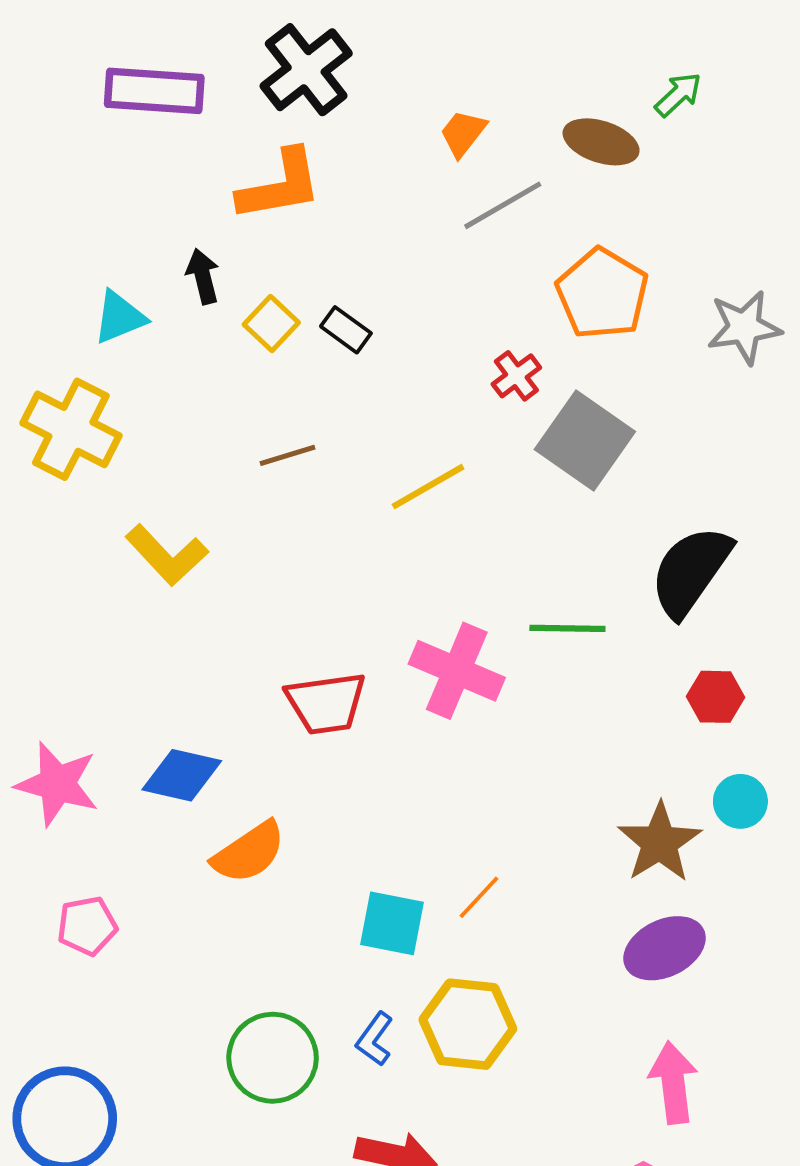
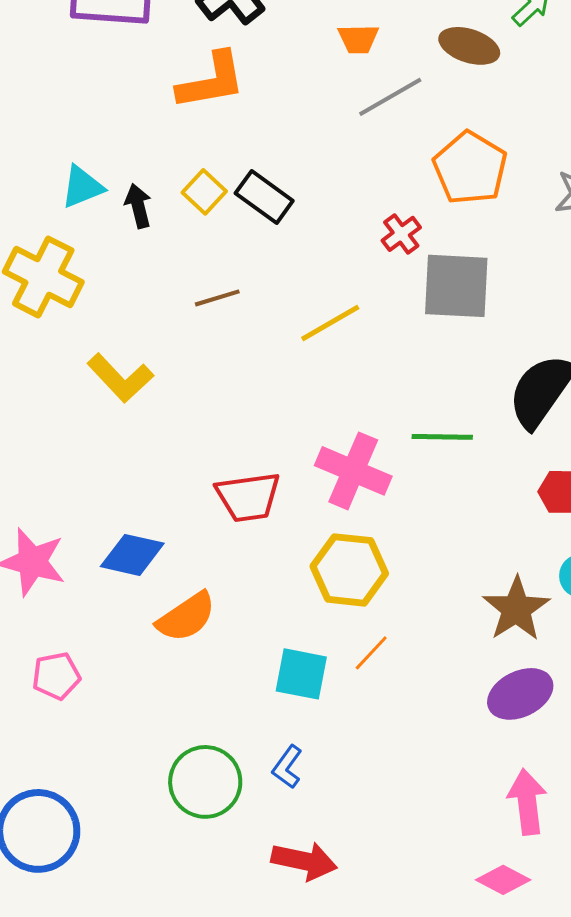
orange trapezoid: (463, 133) -> (358, 39), turned -129
black arrow: (203, 276) -> (138, 206), moved
black rectangle: (346, 330) -> (264, 197), size x1.4
gray square: (585, 441) -> (456, 286), turned -32
yellow hexagon: (468, 1024) -> (349, 570), moved

